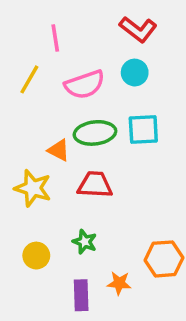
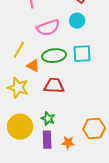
yellow line: (29, 79) -> (19, 50), moved
yellow circle: (36, 256) -> (20, 127), size x1.6
purple rectangle: (81, 295) -> (47, 140), moved

